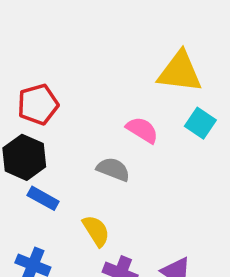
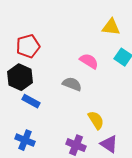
yellow triangle: (180, 72) -> (111, 27), size x0.7
yellow semicircle: (96, 231) -> (96, 120), moved

